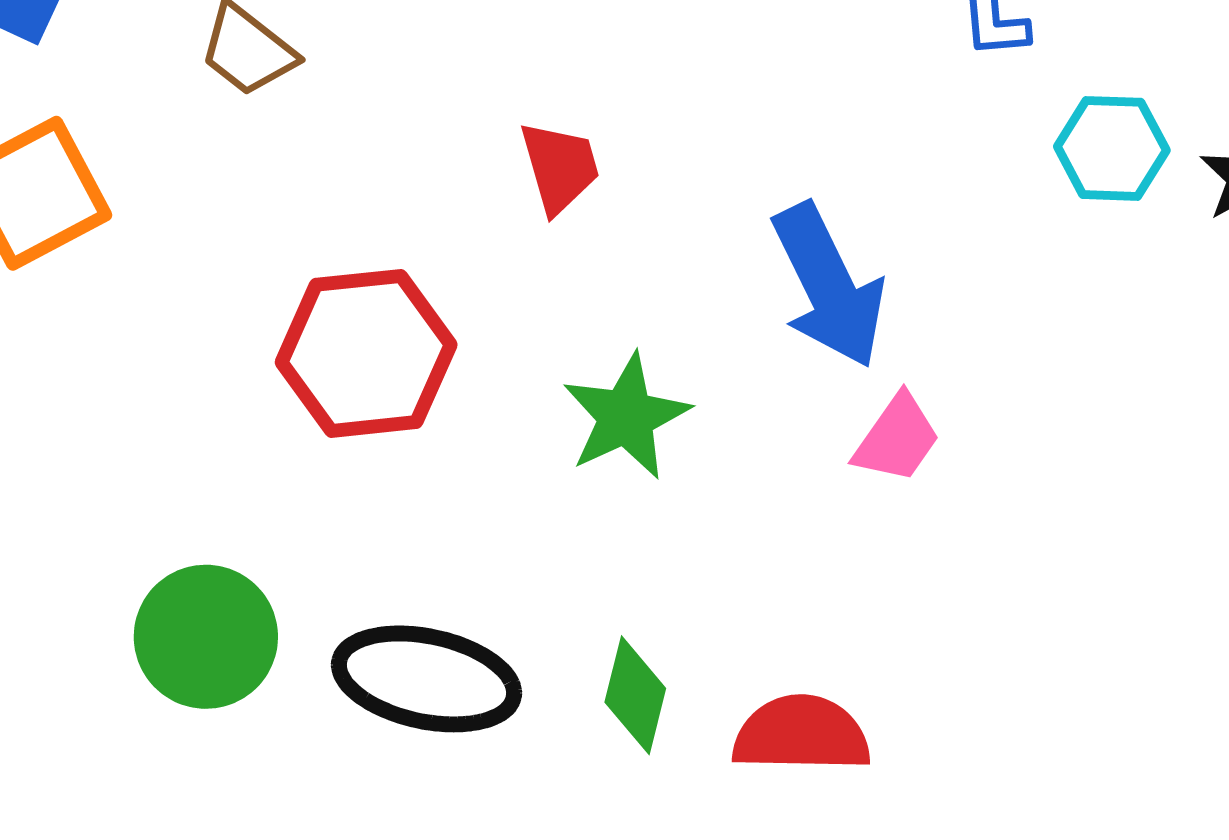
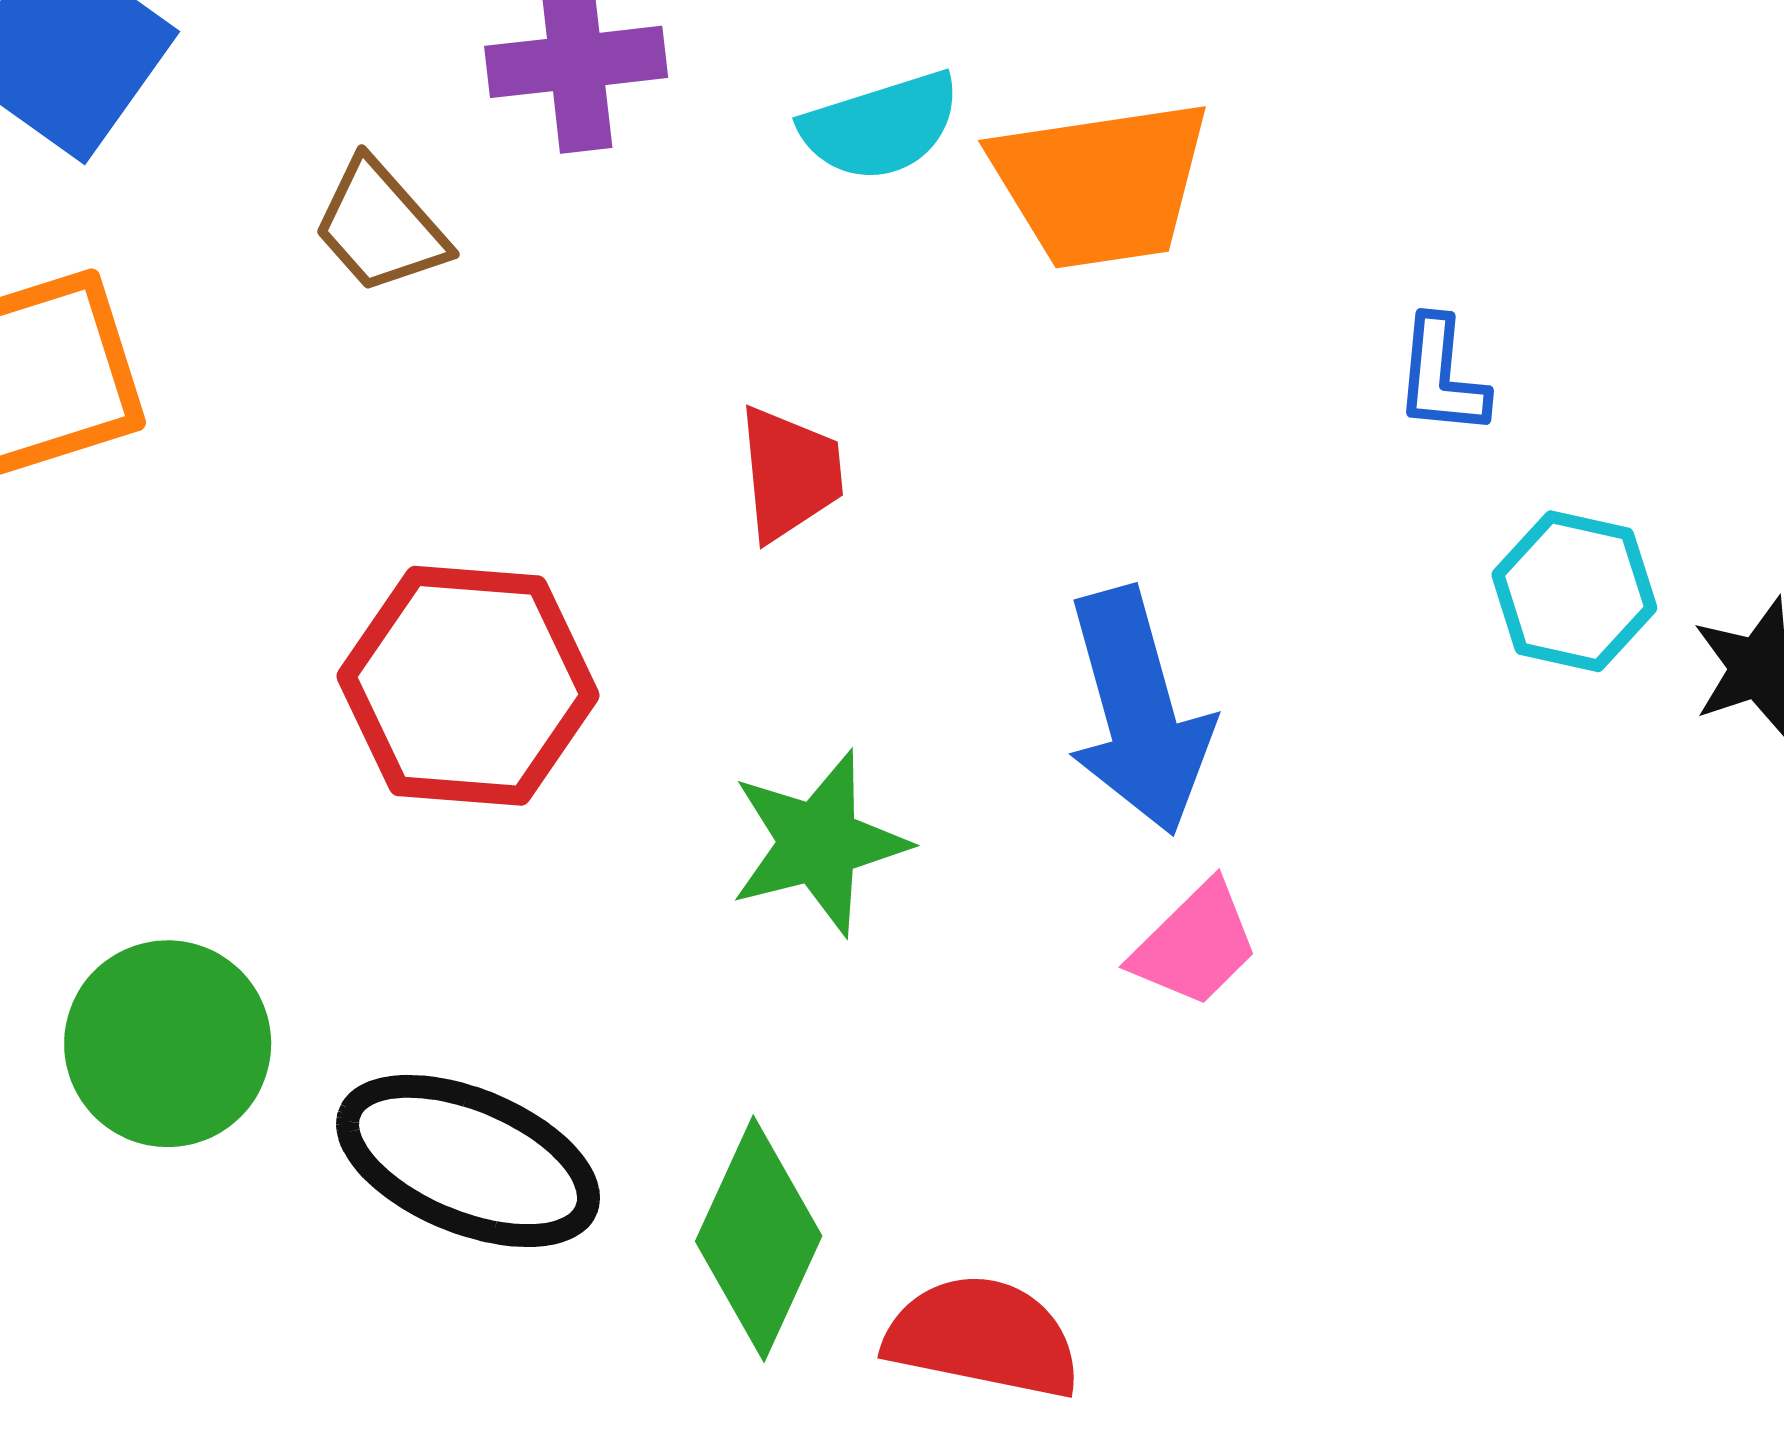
green diamond: (635, 695) -> (759, 1239), size x1.4

